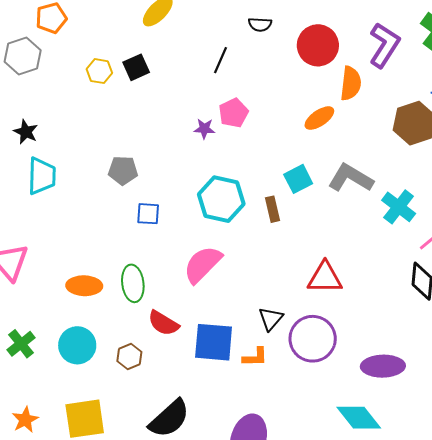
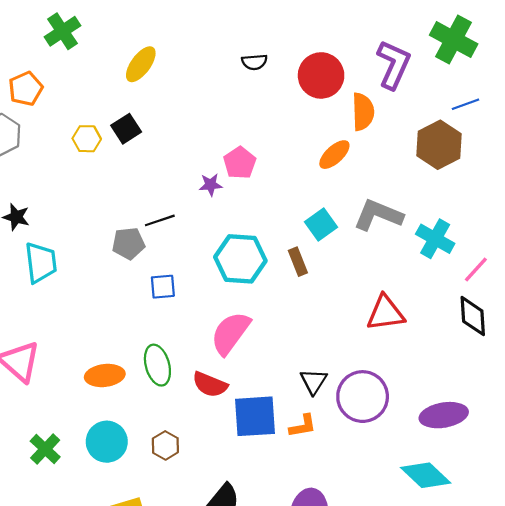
black line: (220, 60) -> (160, 220), moved, turned 56
red triangle: (325, 278) -> (385, 313), moved
red semicircle: (163, 323) -> (210, 385), moved

